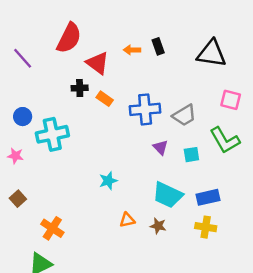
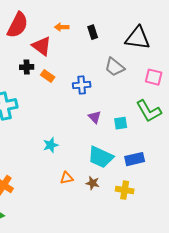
orange arrow: (132, 50) -> (62, 27), moved
blue cross: (145, 109) -> (82, 85), size x0.7
gray trapezoid: (184, 115) -> (115, 67), moved, turned 70
yellow cross: (206, 227) -> (125, 190), moved

